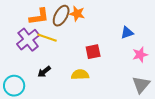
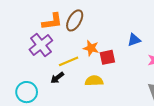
orange star: (77, 14) -> (91, 48), moved
blue triangle: (127, 33) -> (134, 40), moved
yellow line: (47, 38) -> (69, 61), moved, turned -42

